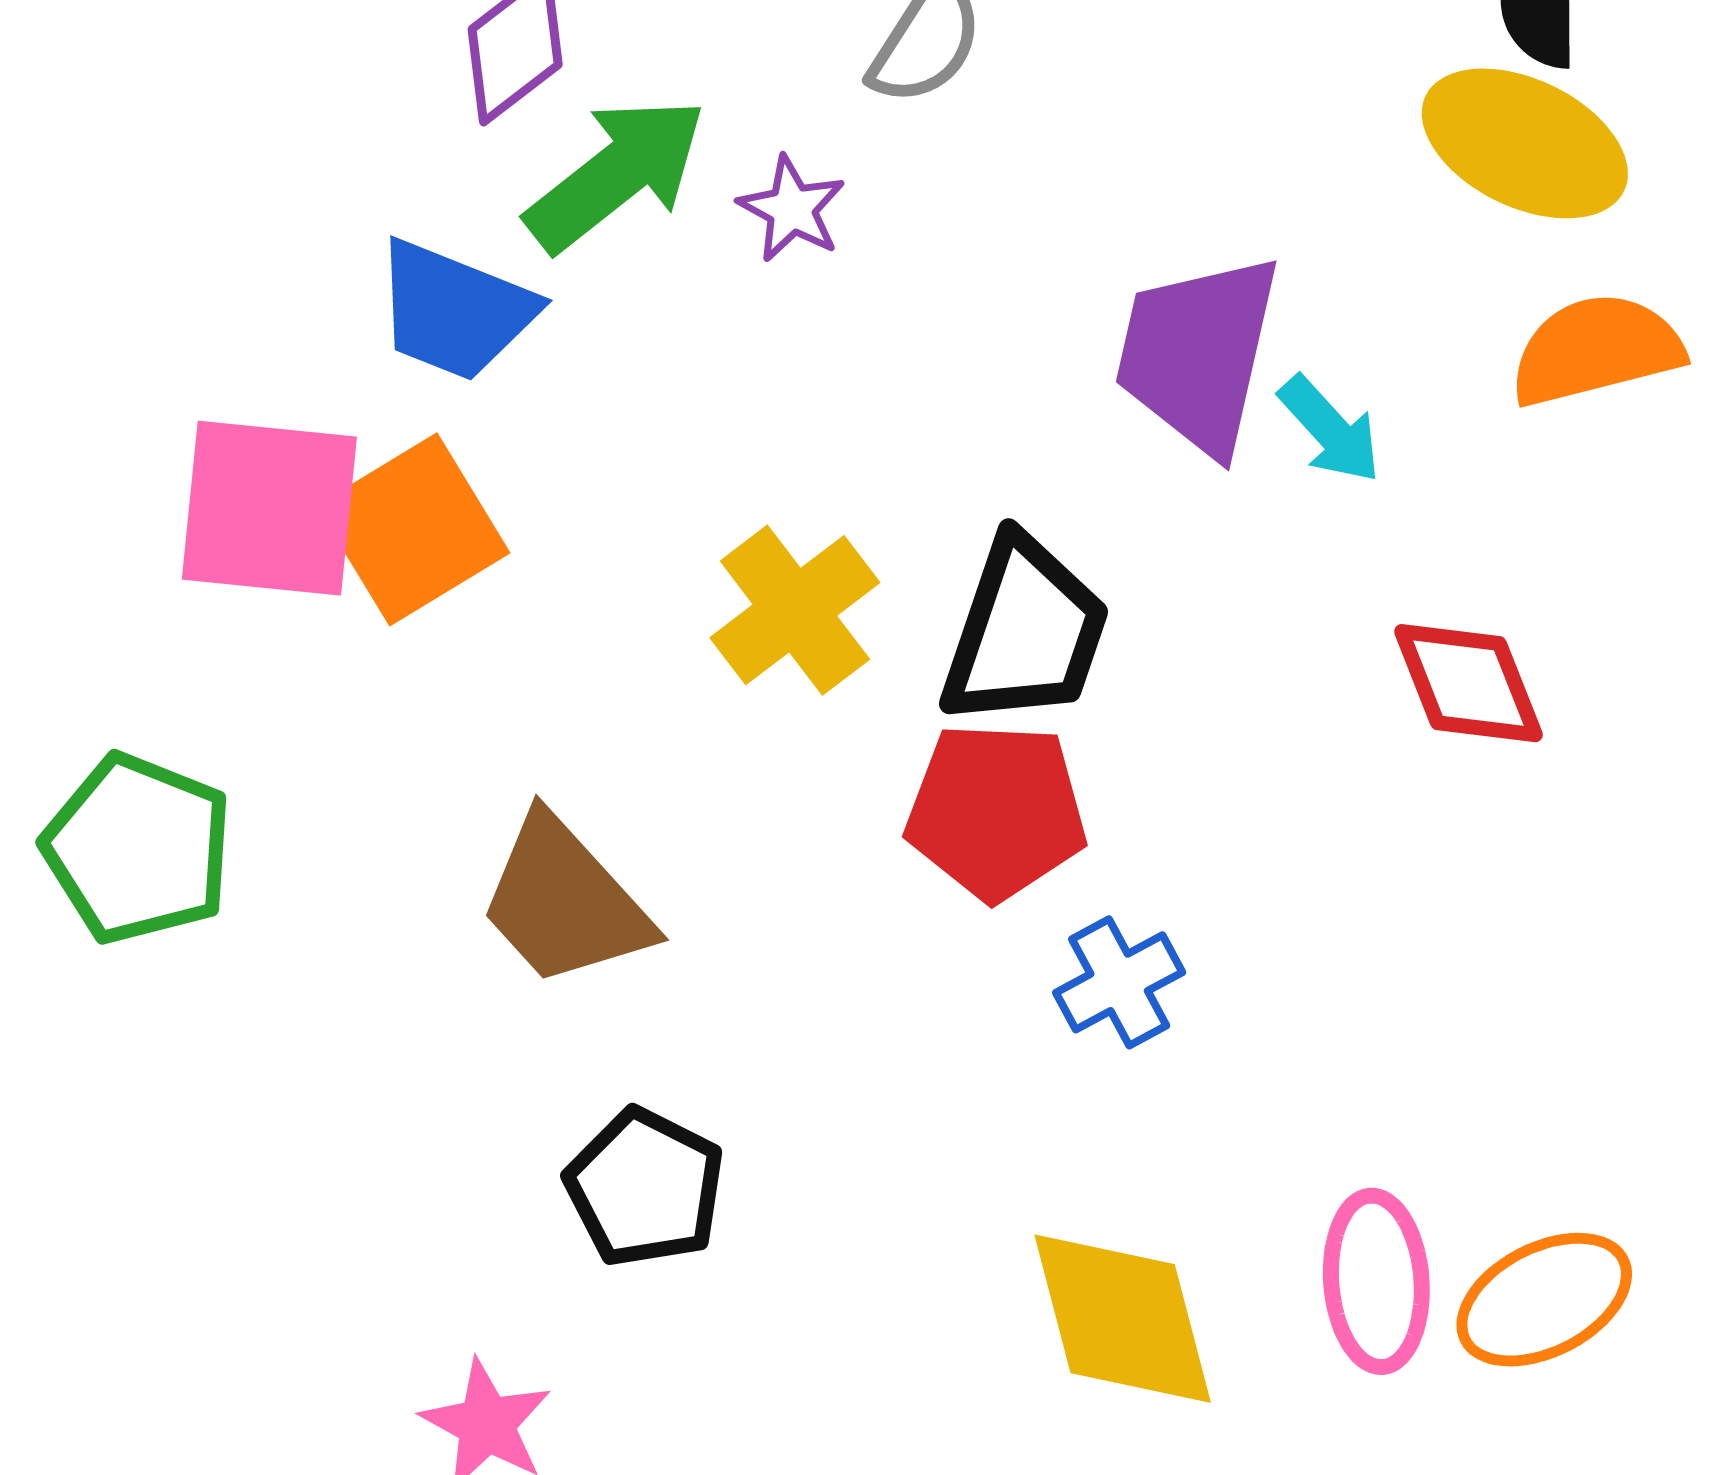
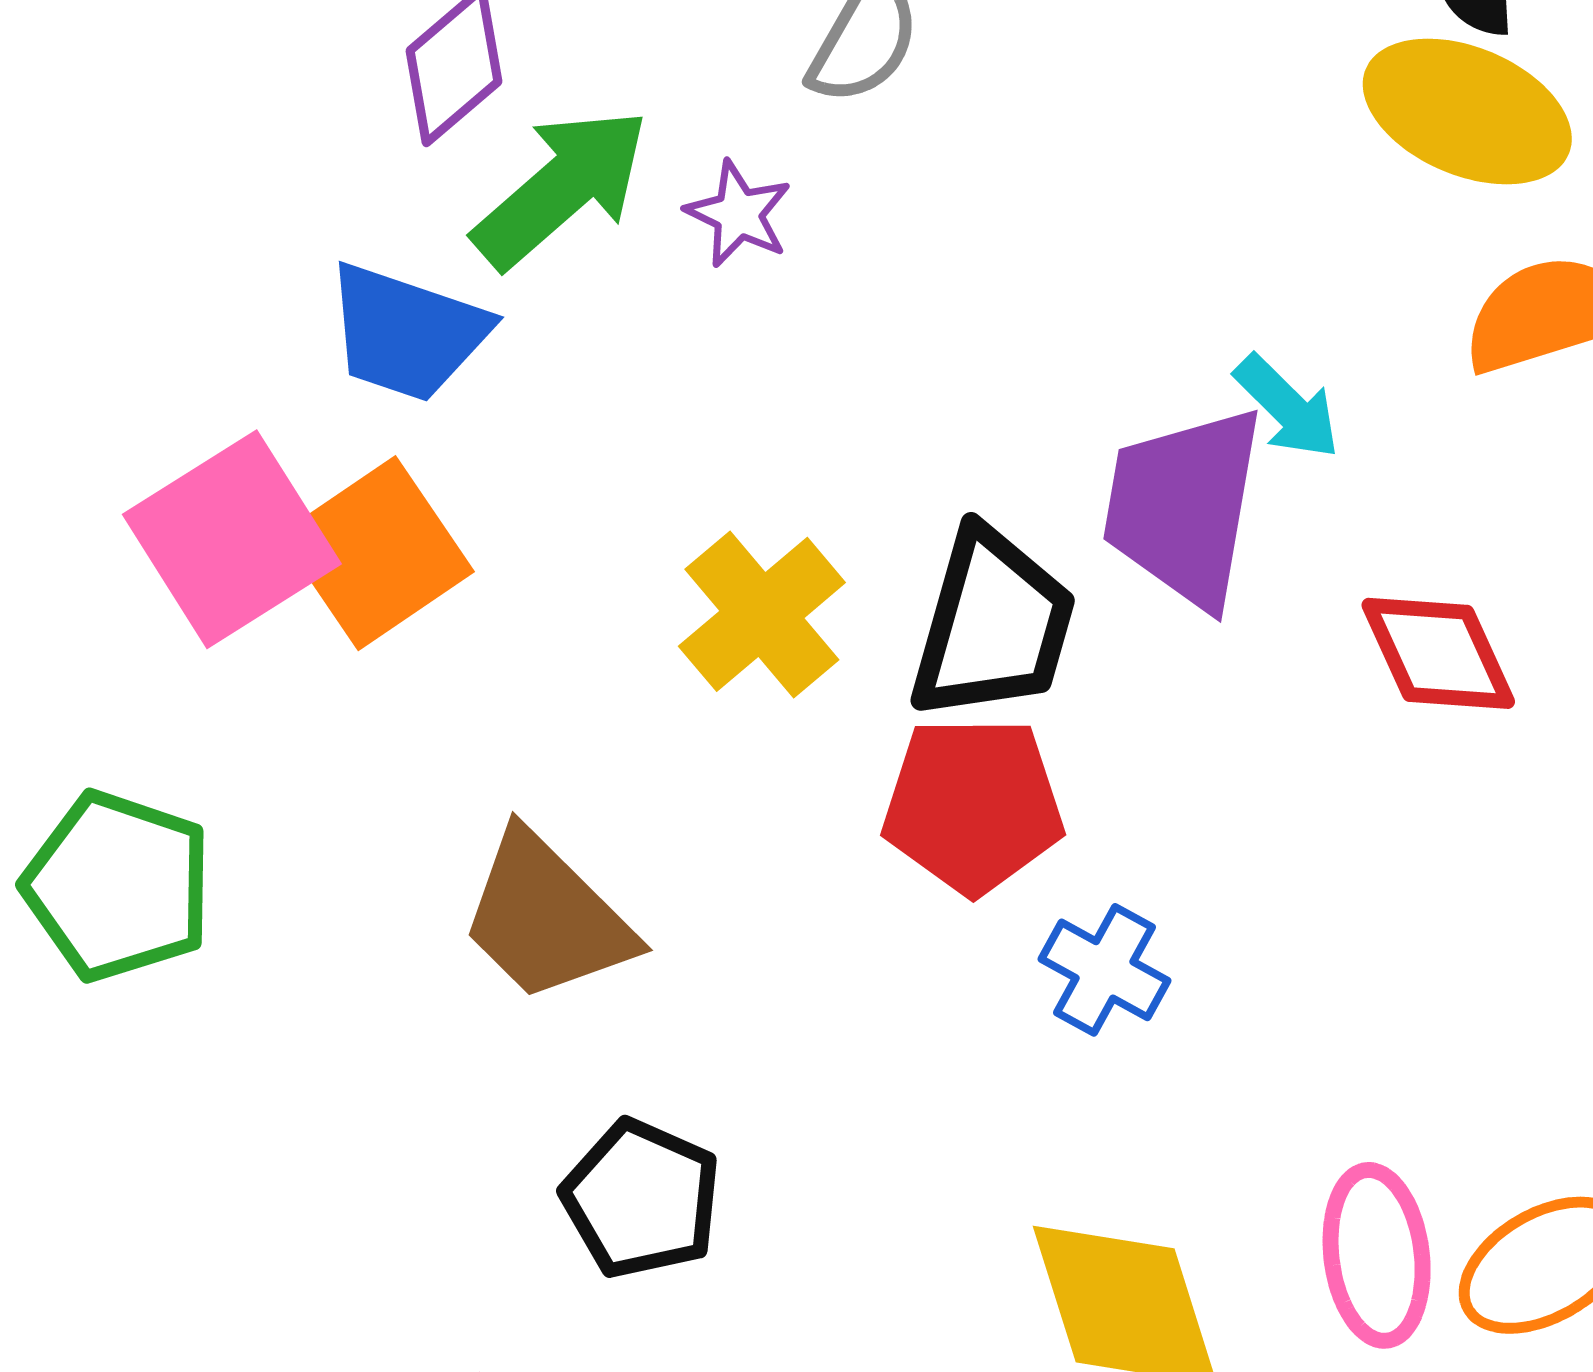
purple trapezoid: (1198, 354) -> (1184, 507), moved
pink square: (269, 508) -> (232, 539), turned -35
blue cross: (1119, 982) -> (1105, 970), turned -30

